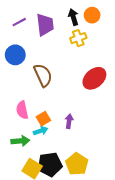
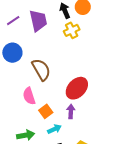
red ellipse: (94, 78) -> (77, 88), moved
pink semicircle: (22, 110) -> (29, 96), moved
cyan arrow: (41, 131) -> (54, 129), moved

